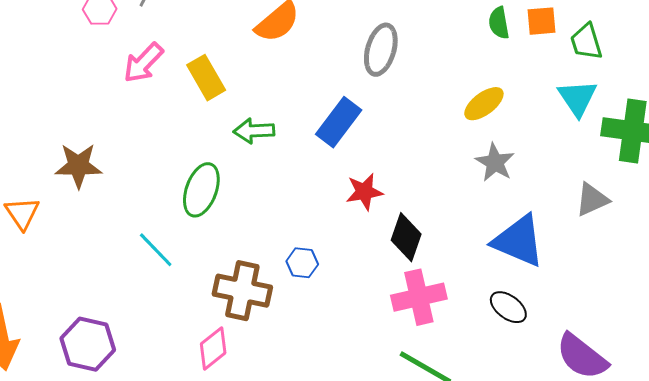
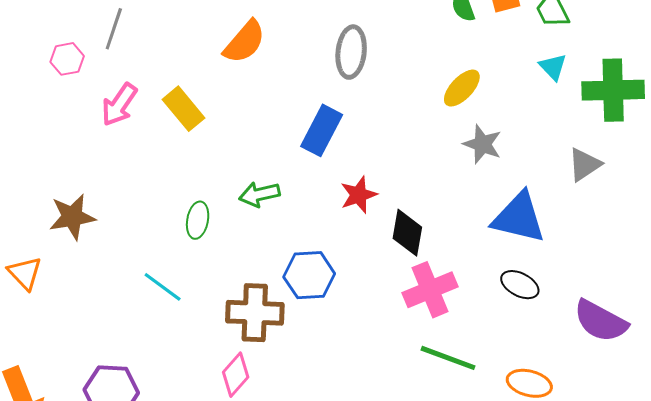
cyan triangle: (577, 98) -> (553, 67), size x0.7
green arrow: (254, 131) -> (259, 194), moved
green ellipse: (201, 190) -> (198, 220), size x0.7
blue hexagon: (302, 263) -> (309, 275), size x1.6

